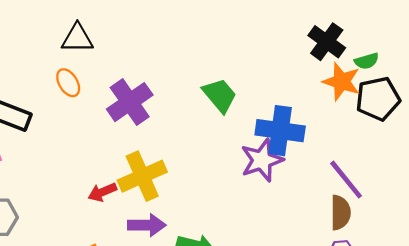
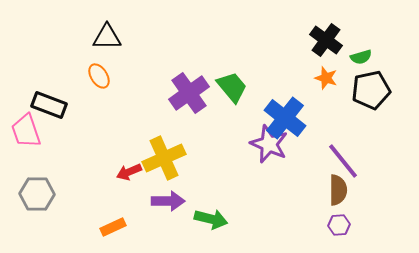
orange star: (342, 82) -> (326, 78), moved, size x0.7
purple cross: (130, 102) -> (189, 93), moved
blue cross: (280, 131) -> (285, 118), turned 30
purple star: (262, 160) -> (269, 144), turned -30

